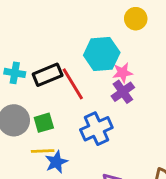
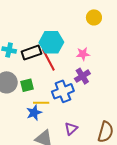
cyan hexagon: (102, 54) -> (51, 42), moved
purple cross: (123, 92) -> (82, 76), moved
yellow line: (43, 151) -> (41, 103), moved

